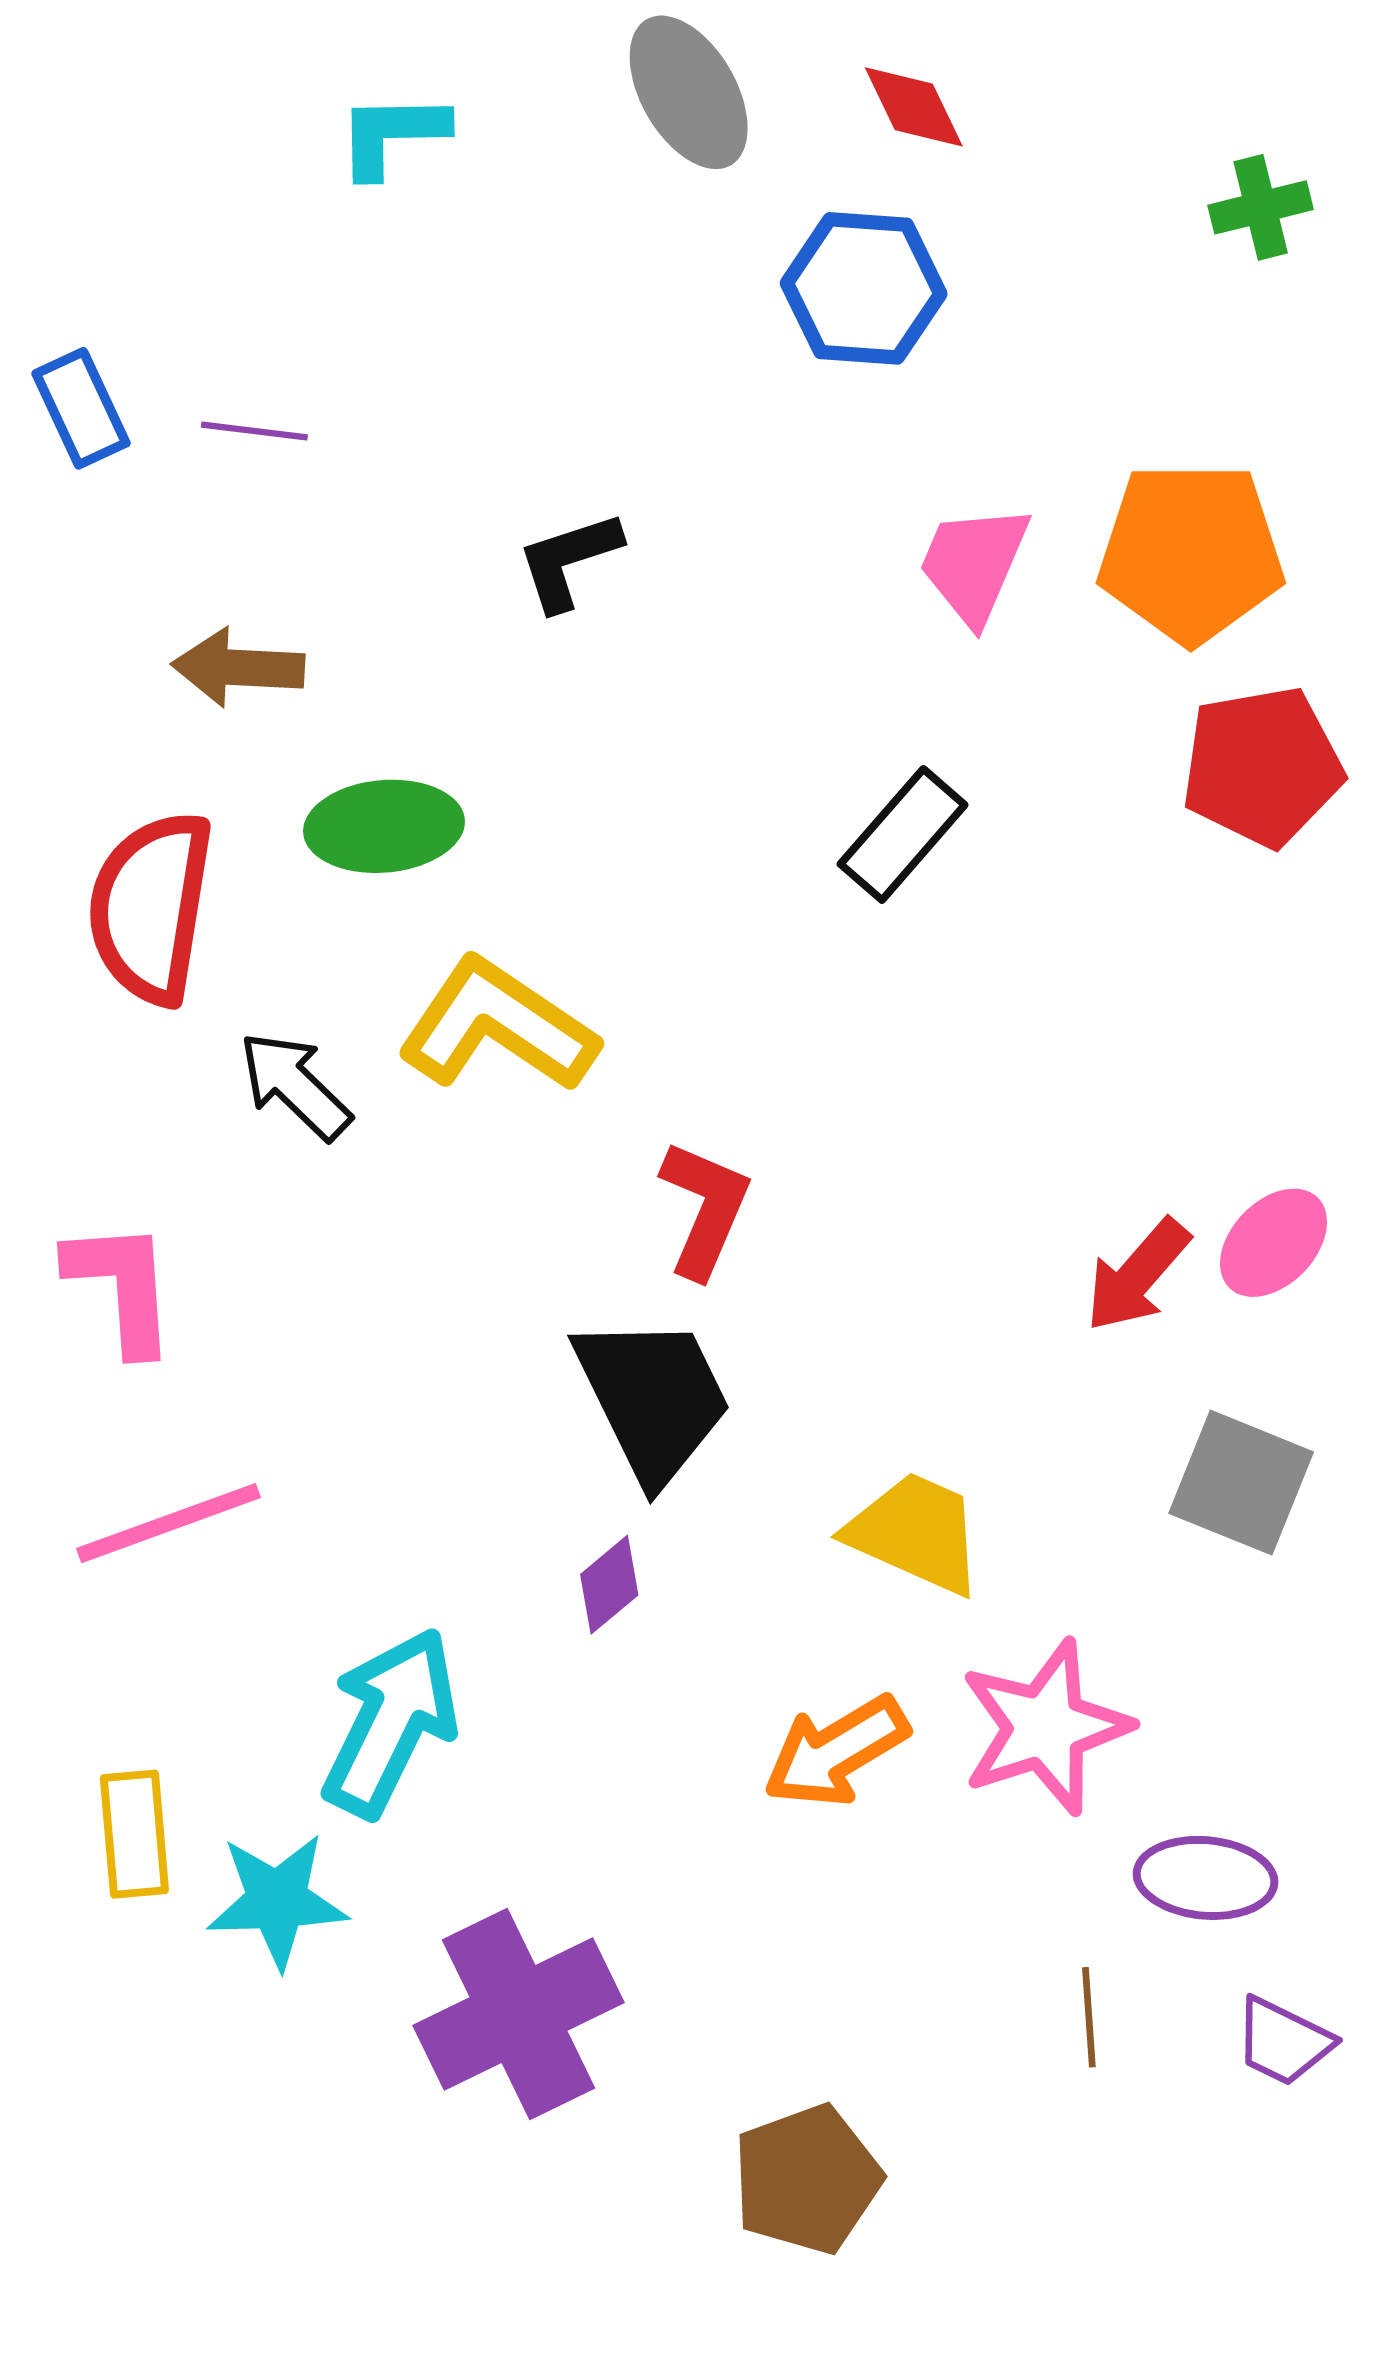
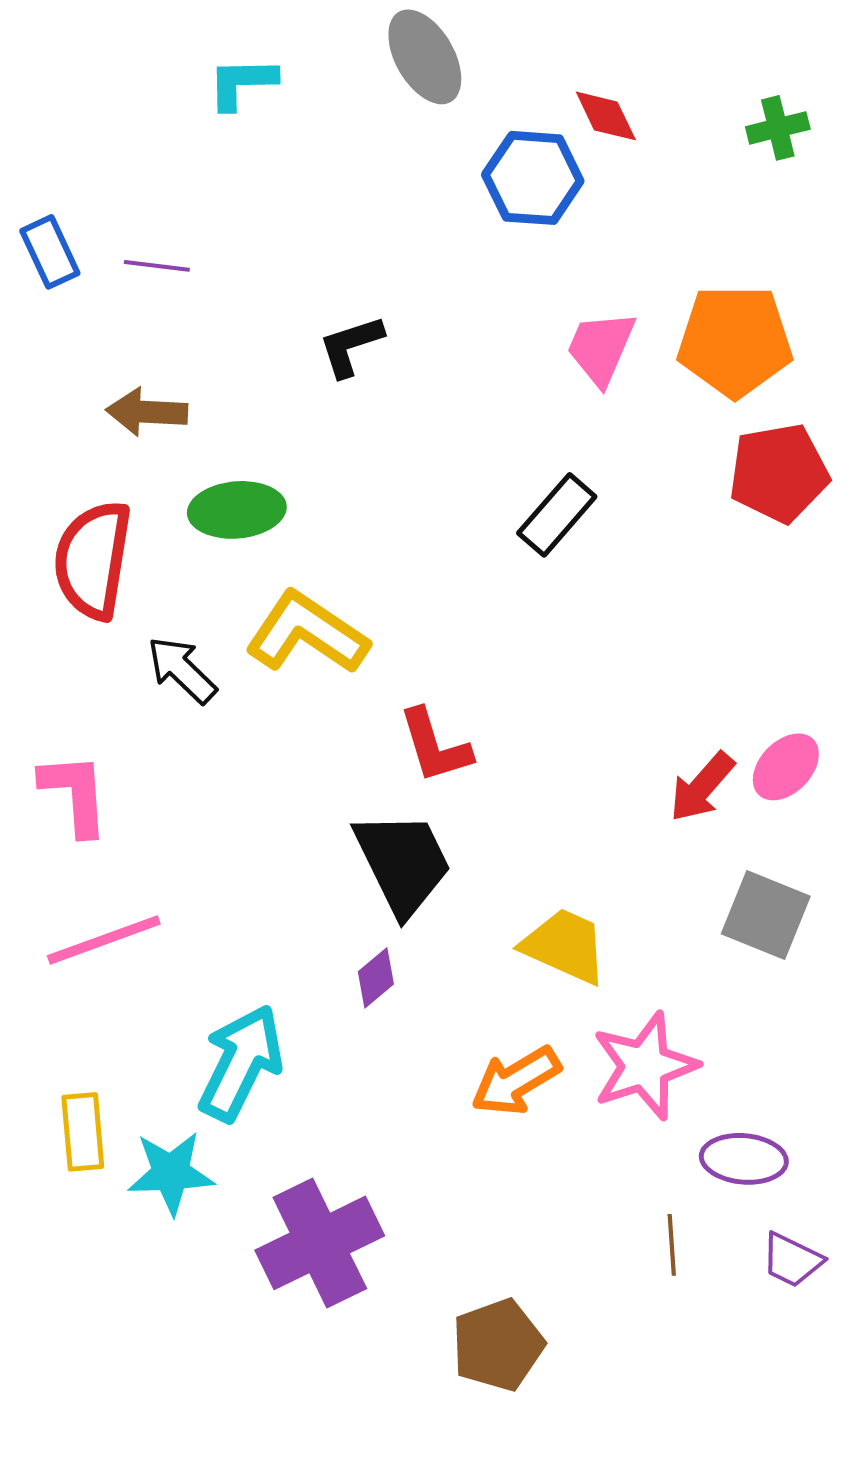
red diamond: (914, 107) -> (606, 116), moved
red L-shape: (705, 1209) -> (435, 746), turned 140

